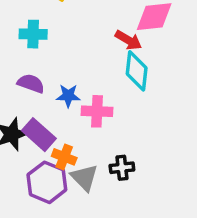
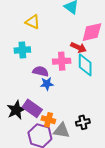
purple semicircle: (31, 83) -> (41, 71), moved
pink cross: (97, 111) -> (62, 61), moved
gray triangle: (84, 178) -> (62, 131), turned -30

